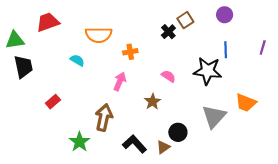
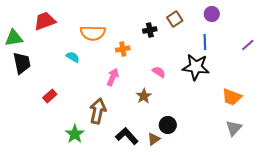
black cross: (168, 32) -> (150, 30), moved, turned 32
purple line: (263, 48) -> (248, 45), turned 32
blue line: (226, 50) -> (205, 42), moved
gray triangle: (214, 116) -> (234, 128), moved, size x0.7

